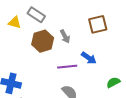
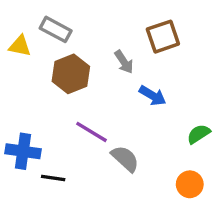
gray arrow: (65, 36) -> (124, 62), moved
purple line: (67, 67) -> (91, 132), moved, turned 42

